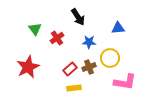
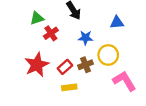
green triangle: (35, 29) -> (37, 18), moved, turned 48
red star: (28, 67) -> (37, 65), moved
pink L-shape: (125, 82) -> (124, 81), turned -130

